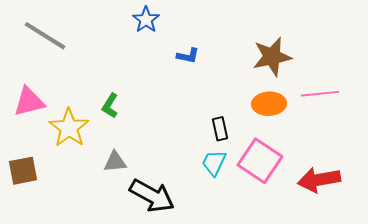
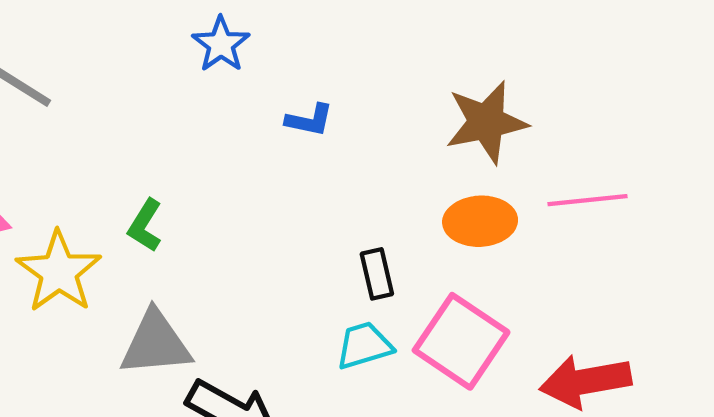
gray triangle: (115, 162) -> (156, 343), size x1.5
cyan trapezoid: (214, 163) -> (364, 345), turned 48

